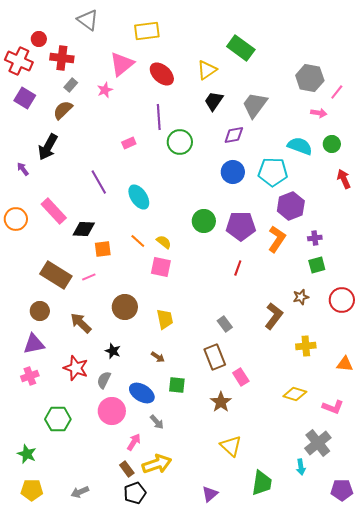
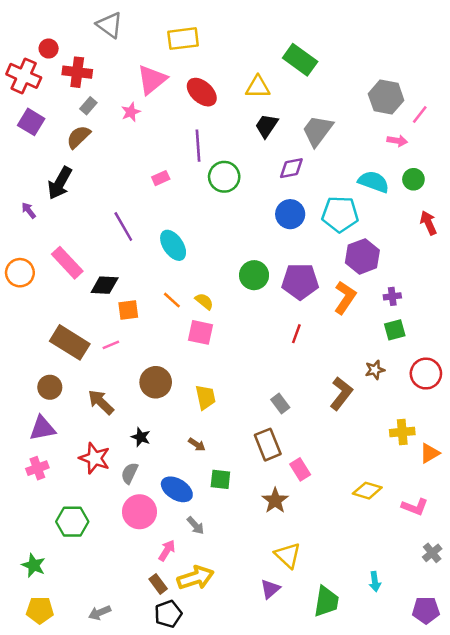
yellow triangle: (207, 70) -> (258, 87), turned 35
yellow cross: (306, 346) -> (402, 432), moved
orange triangle: (345, 364) -> (430, 453), turned -36
gray cross: (318, 443) -> (432, 553), moved, size x0.6
purple triangle: (210, 494) -> (270, 589), moved

